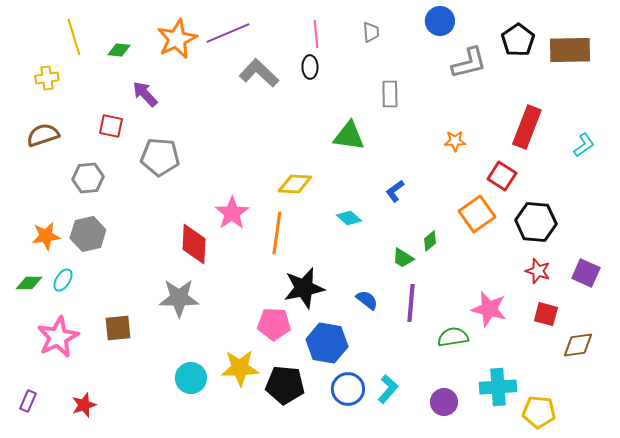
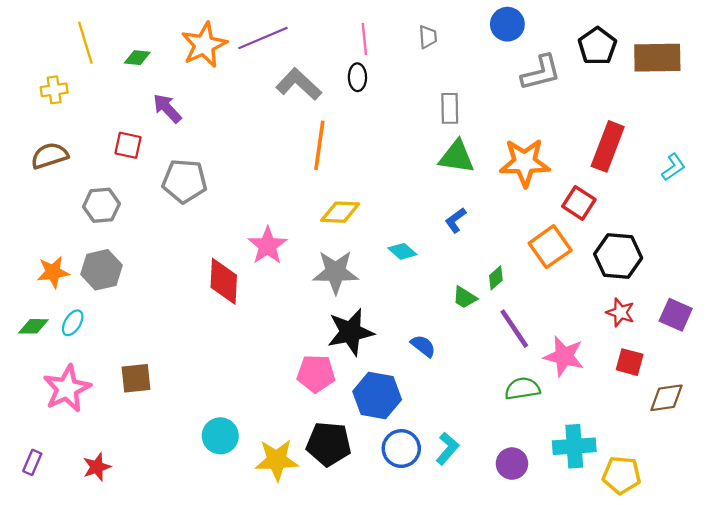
green triangle: (349, 136) -> (457, 157), moved
orange star: (455, 141) -> (525, 163), size x2.0
orange line: (277, 233) -> (319, 145), moved
gray star: (179, 298) -> (336, 272), moved
purple line: (411, 303) -> (514, 329), moved, turned -39
yellow star: (240, 368) -> (277, 460), moved

